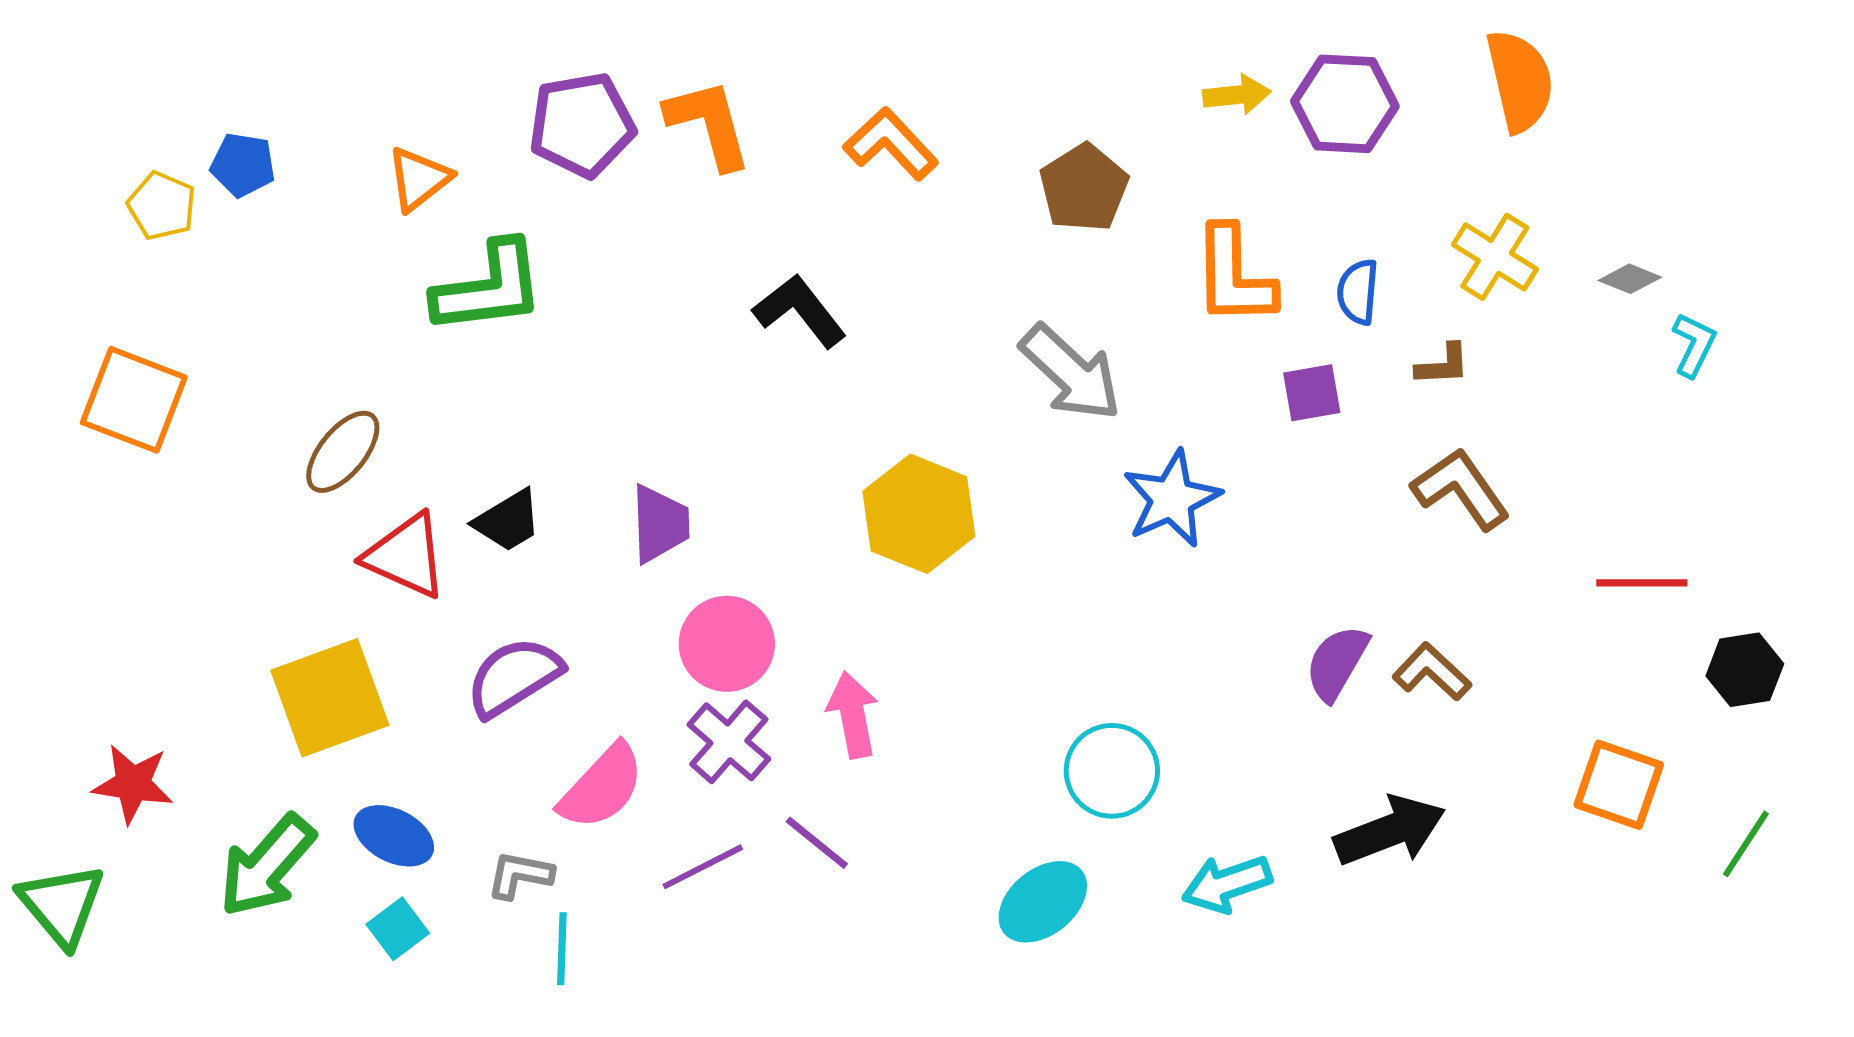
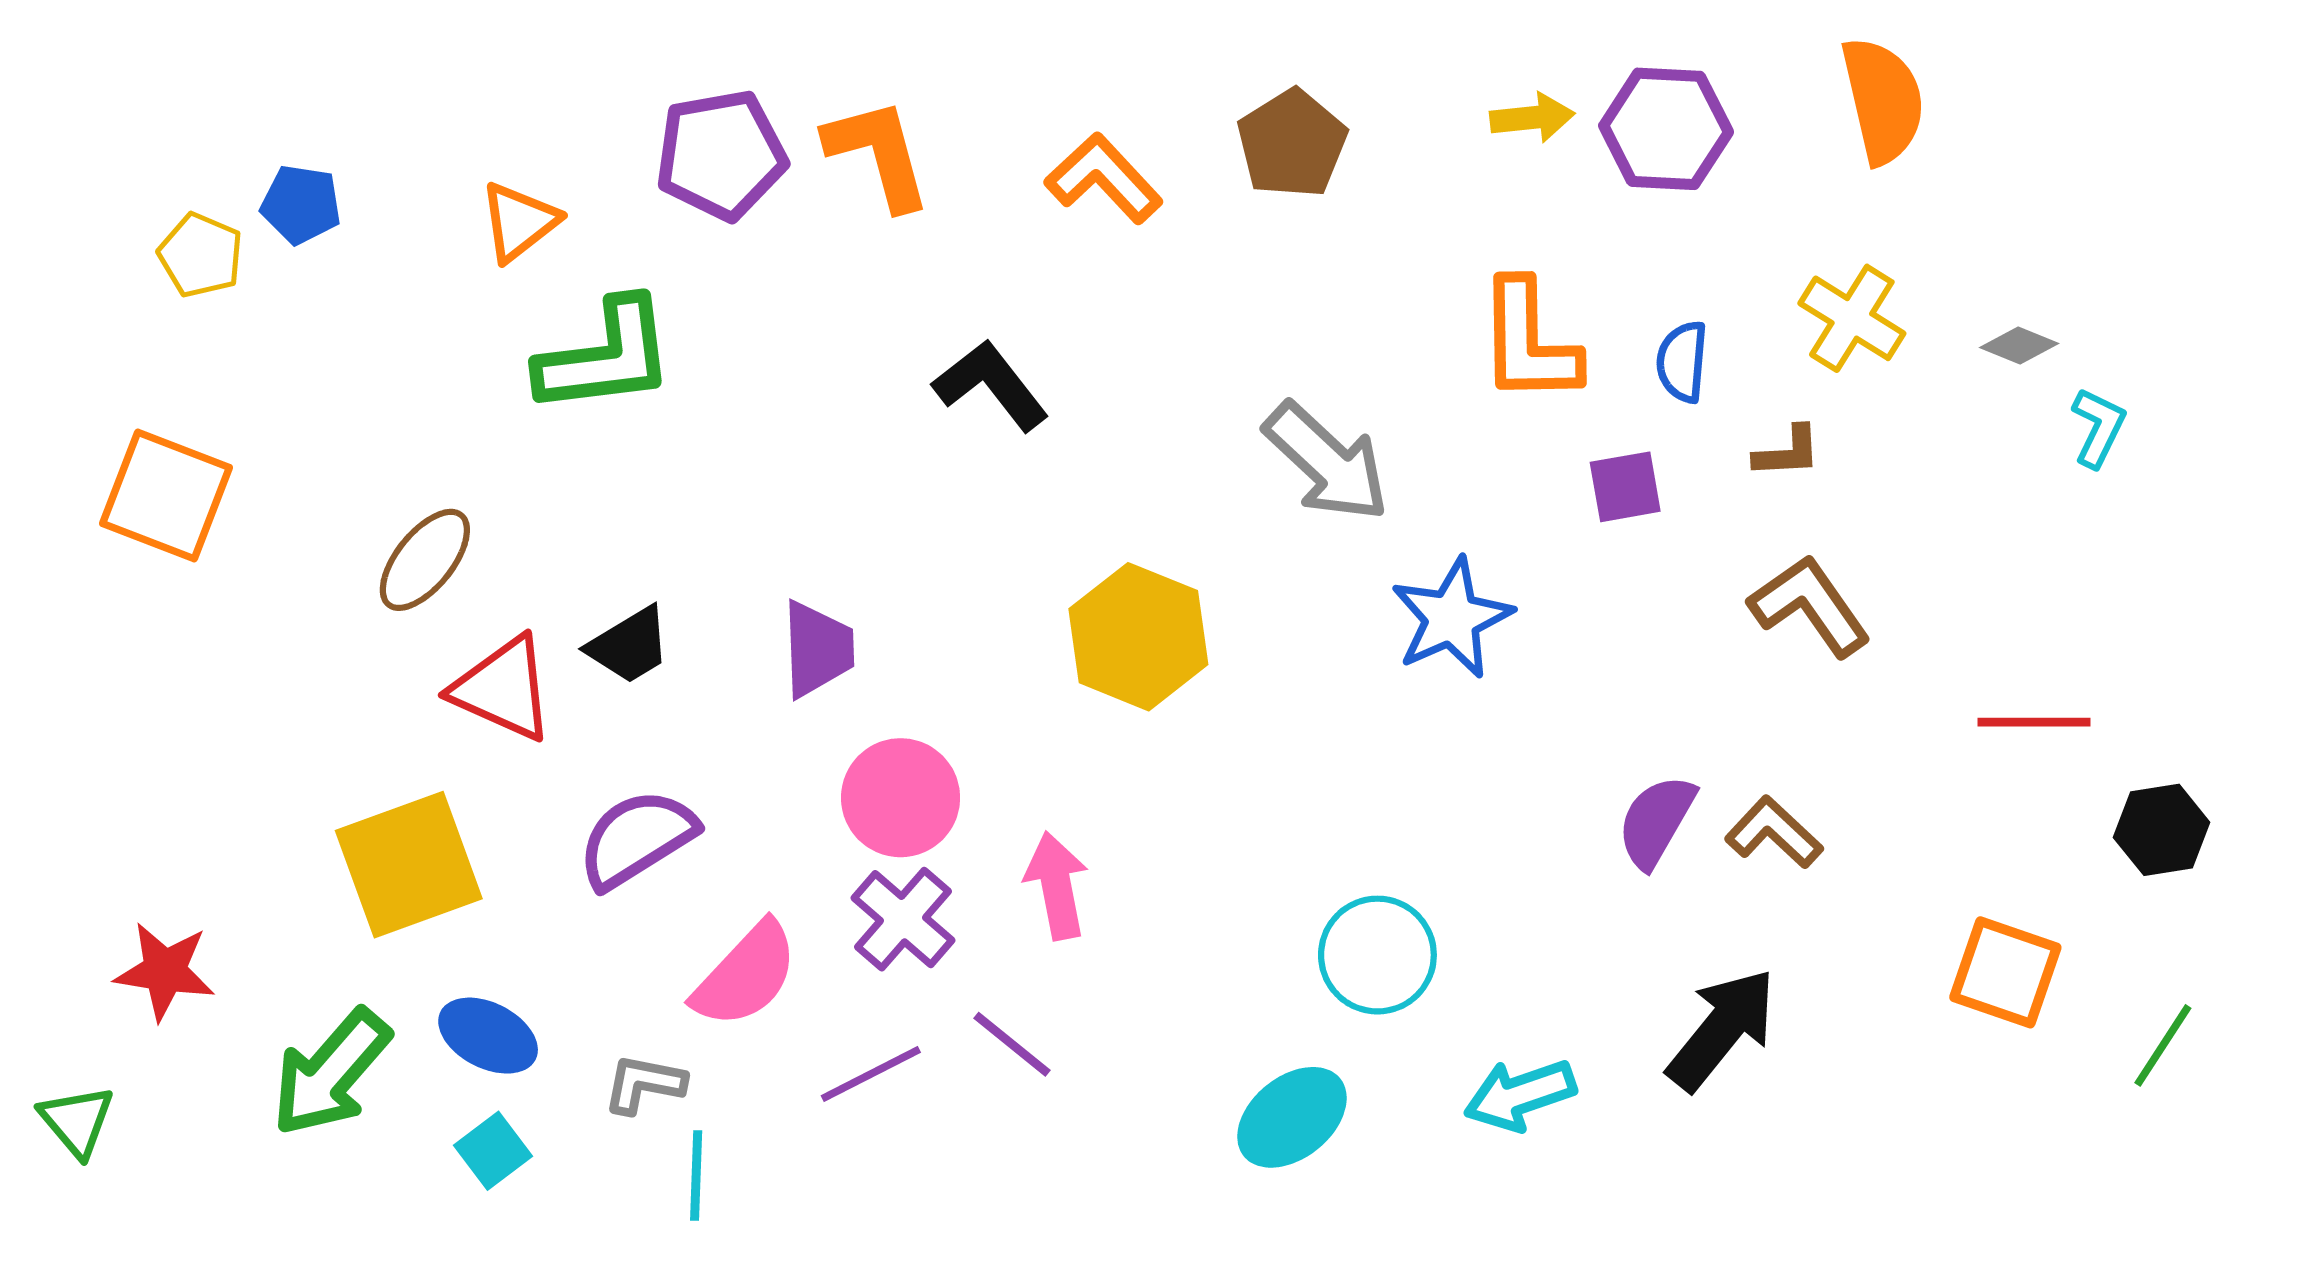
brown pentagon: (1084, 188) -> (1292, 144), moved
black arrow: (1390, 831) -> (1722, 1029), turned -30
green triangle: (62, 905) -> (77, 1121), size x0.7

